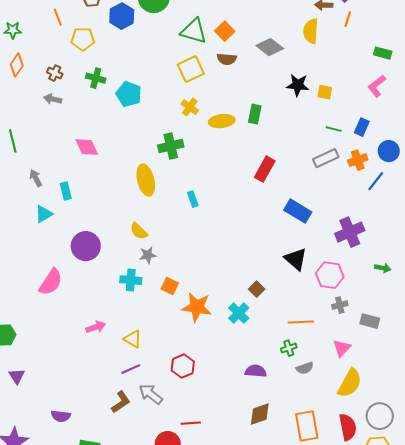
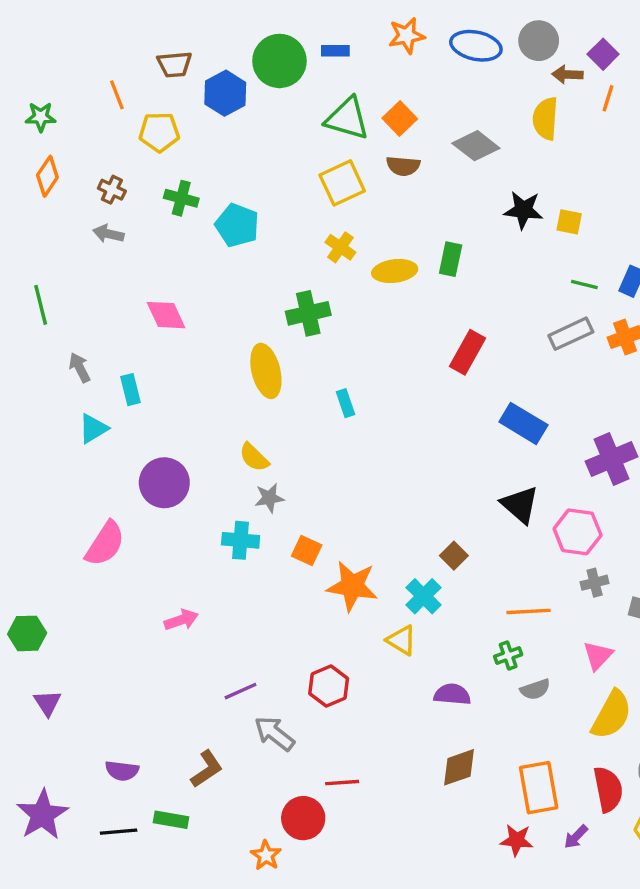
yellow triangle: (133, 339) -> (401, 640), moved
brown L-shape: (121, 402) -> (207, 769), moved

